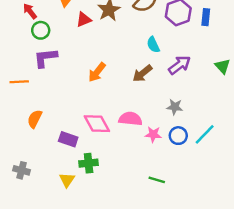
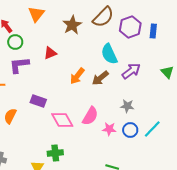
red triangle: (84, 20) -> (50, 53), moved
cyan semicircle: (153, 45) -> (109, 54), size x1.5
orange arrow: (97, 72) -> (77, 76), moved
pink semicircle: (130, 119) -> (90, 116), turned 114
purple rectangle: (68, 139) -> (38, 101), moved

